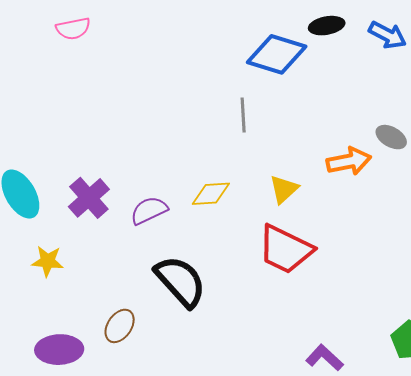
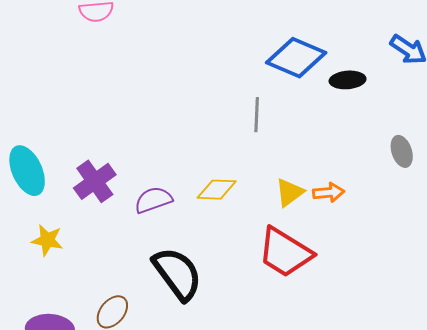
black ellipse: (327, 26) -> (348, 80), moved
gray ellipse: (391, 137) -> (402, 151), turned 36
orange arrow: (349, 161) -> (329, 193), moved, size x0.7

